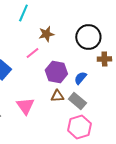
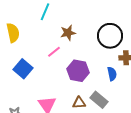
blue semicircle: (80, 78) -> (112, 74), moved, turned 128
brown triangle: (57, 96) -> (79, 103), moved

